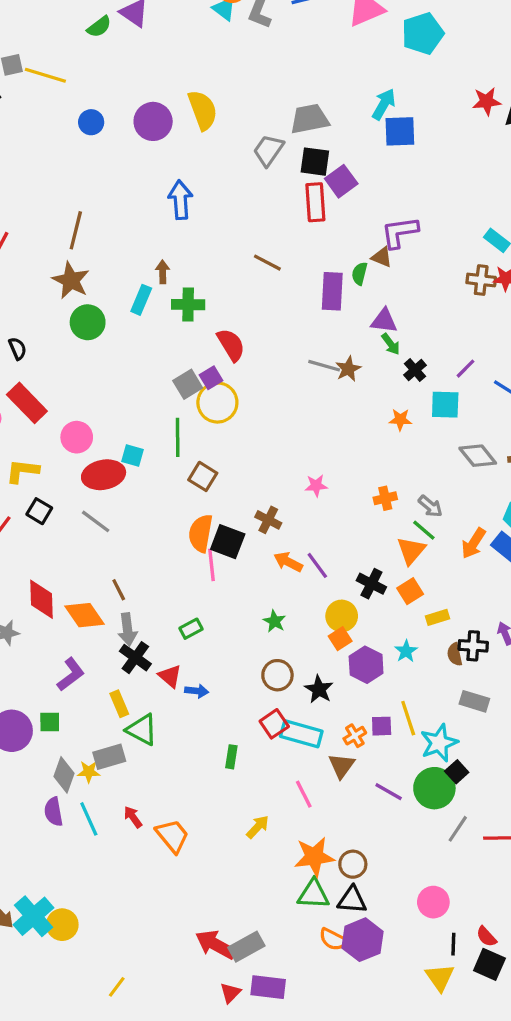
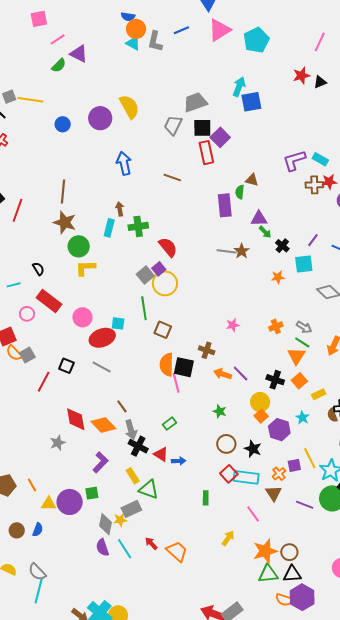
purple L-shape: (400, 232) -> (294, 160), moved
brown line: (267, 263) -> (172, 177), moved
yellow L-shape: (22, 471) -> (85, 268), moved

